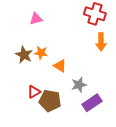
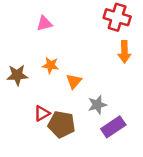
brown star: (24, 55) -> (17, 75), moved, turned -30
orange triangle: (60, 66) -> (74, 81), turned 40

